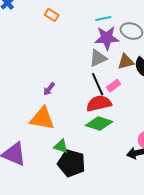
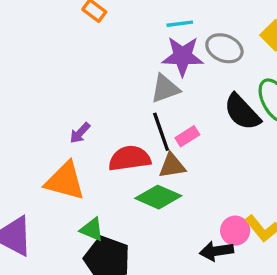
brown triangle: (126, 62) -> (172, 166), moved
red semicircle: (99, 103) -> (130, 158), moved

